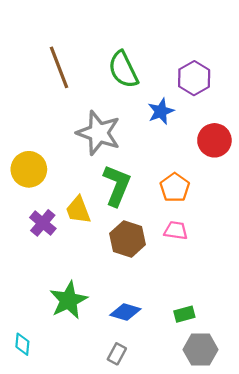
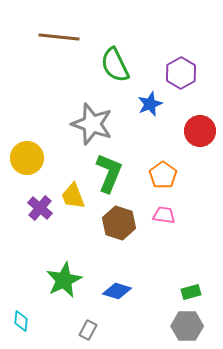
brown line: (59, 67) -> (59, 37), moved, turned -63
green rectangle: (184, 314) -> (191, 292), moved
gray rectangle: (117, 354) -> (88, 330), moved

